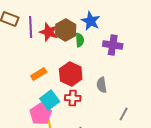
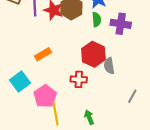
green semicircle: (80, 40) -> (97, 20), moved
red hexagon: (71, 74) -> (93, 54), moved
cyan square: (50, 100) -> (20, 82), moved

